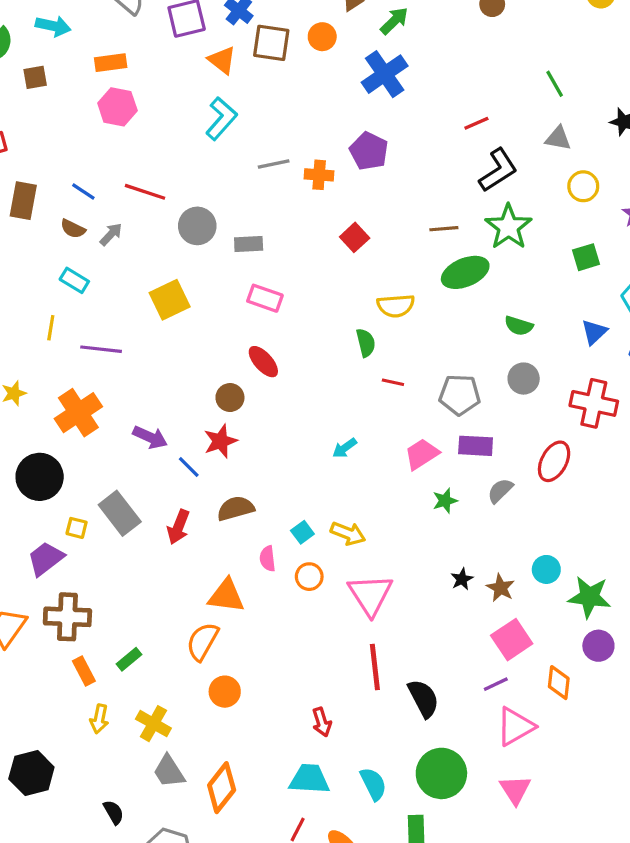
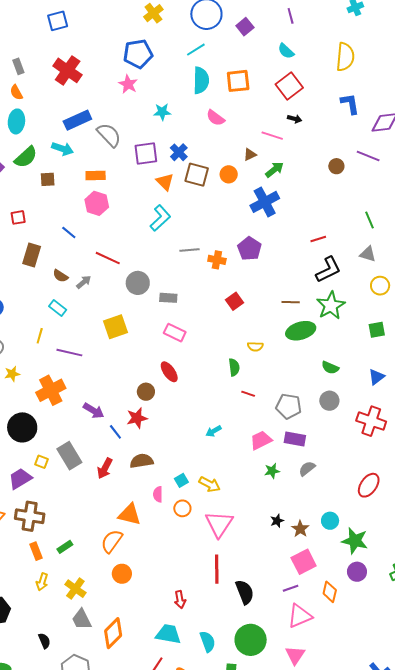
blue line: (83, 191) -> (69, 233), moved
yellow semicircle: (396, 306) -> (255, 346), size x0.7
red ellipse: (554, 461) -> (369, 485), moved

